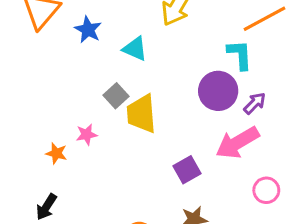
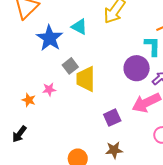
blue star: (88, 30) -> (50, 38), moved, size x1.5
cyan triangle: (135, 49) -> (79, 27), moved

